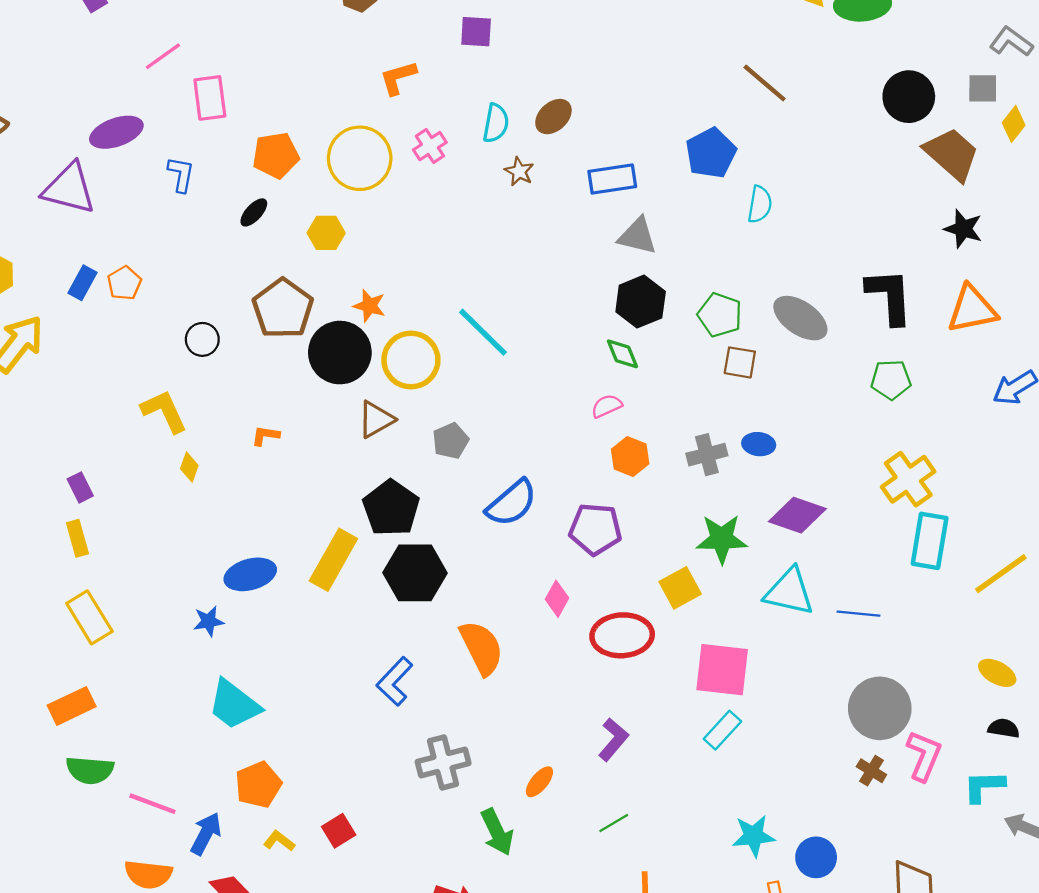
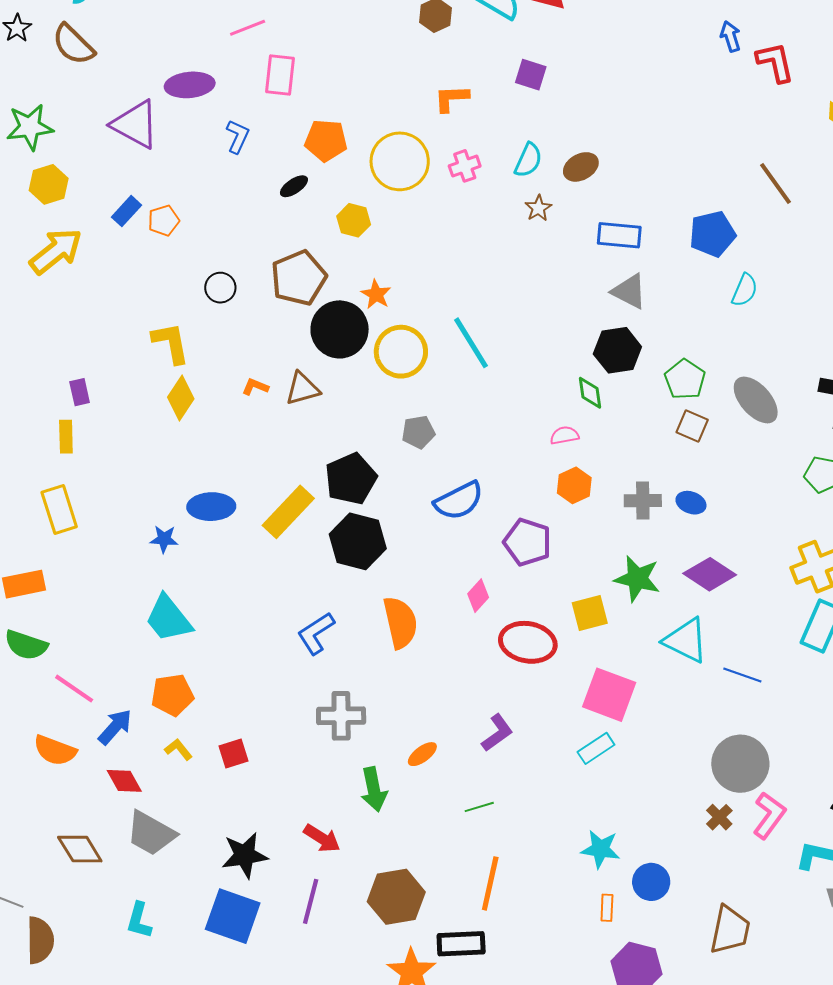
brown triangle: (376, 419) -> (302, 389), moved
yellow diamond: (189, 467) -> (181, 398), size x1.6

